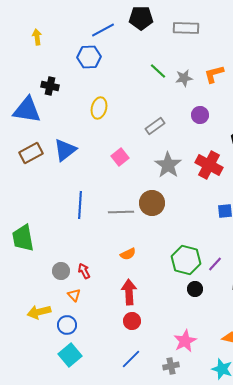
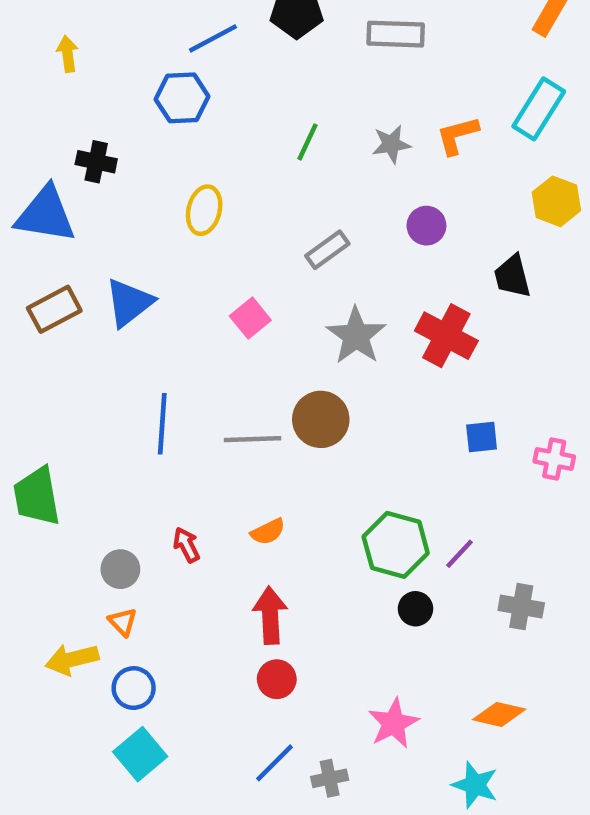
green line: (158, 71) -> (308, 142), moved, turned 72
red arrow: (84, 271) -> (186, 545), moved
orange triangle: (74, 295) -> (123, 622), moved
gray cross: (171, 366) -> (330, 778), moved

